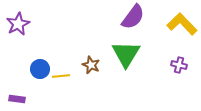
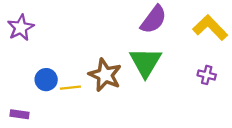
brown star: (91, 65) -> (105, 75), size x1.6

